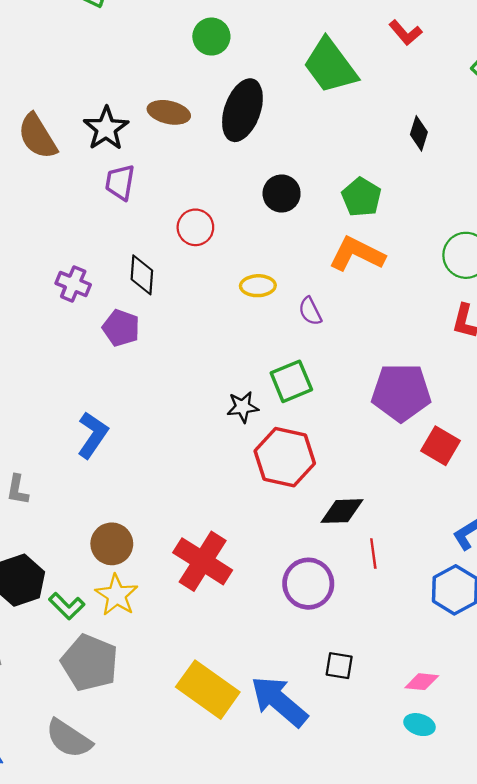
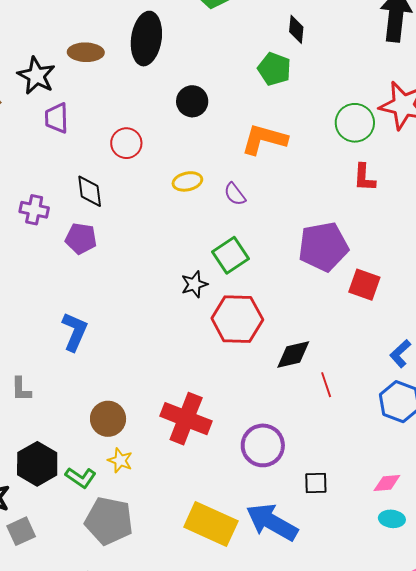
green pentagon: (361, 197) -> (274, 69), moved
purple circle: (308, 584) -> (263, 445), moved
yellow star: (117, 595) -> (120, 460), size x0.7

